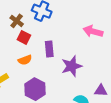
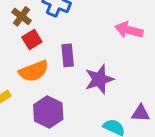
red square: (24, 37) -> (32, 39), turned 32
orange semicircle: (25, 60) -> (34, 71), size x1.5

